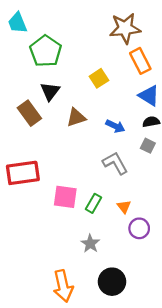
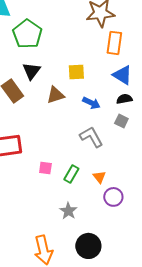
orange rectangle: (140, 61) -> (114, 43), turned 35
yellow square: (99, 78) -> (76, 72), moved, turned 30
pink square: (65, 197) -> (45, 168), size x0.6

